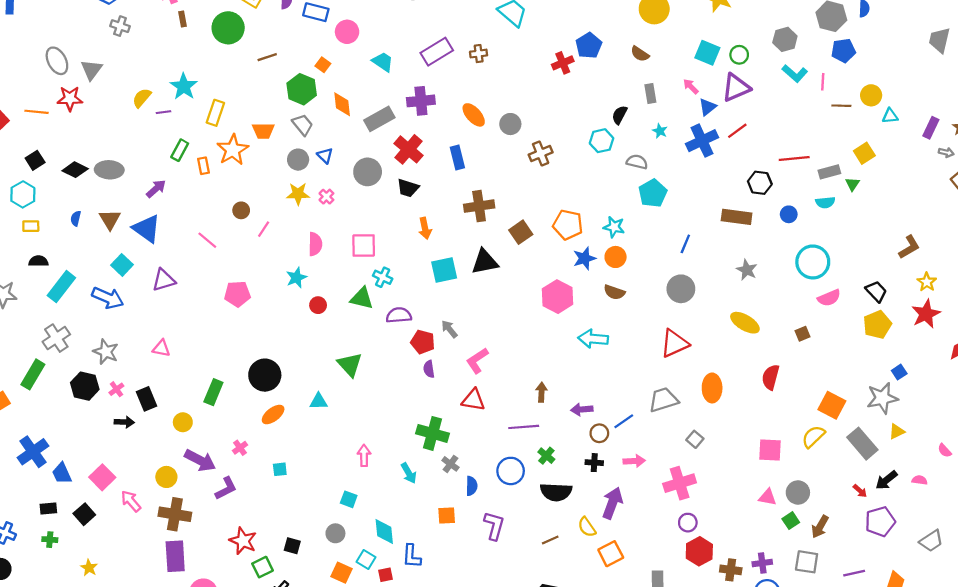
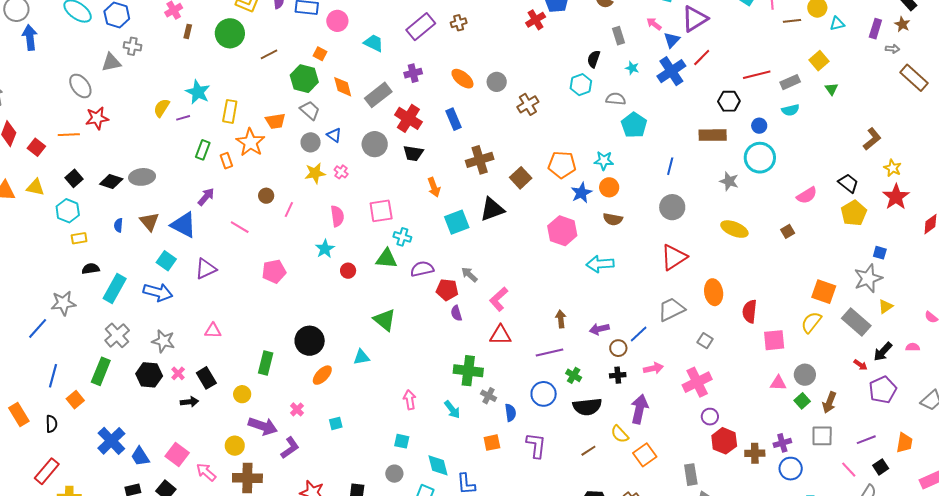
brown rectangle: (183, 19) -> (188, 31), turned 32
gray triangle: (91, 70) -> (111, 62), moved, turned 50
purple cross: (421, 101) -> (413, 73), size x0.7
green triangle: (852, 184) -> (831, 89), moved
purple arrow: (156, 189) -> (206, 197), moved
cyan circle: (813, 262) -> (760, 158), moved
blue square: (899, 372) -> (880, 253), turned -32
red semicircle: (771, 377) -> (750, 311), moved

